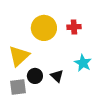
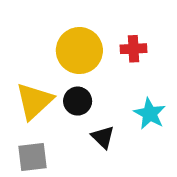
black circle: (35, 76) -> (78, 101), moved

